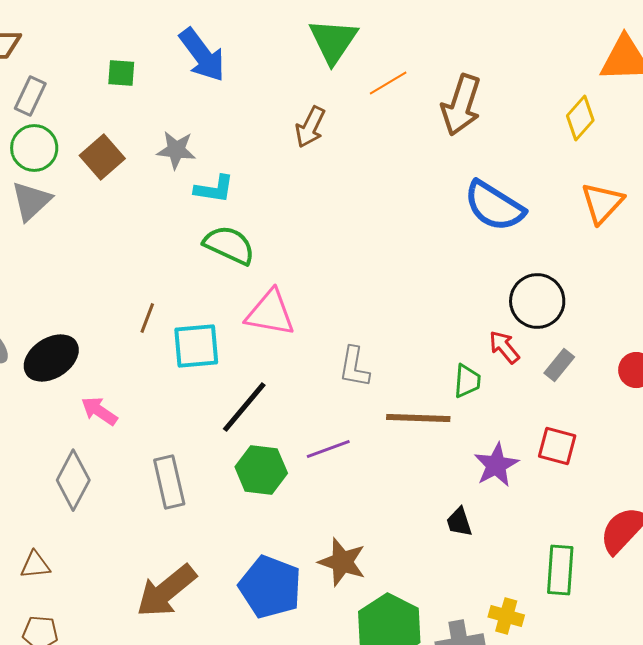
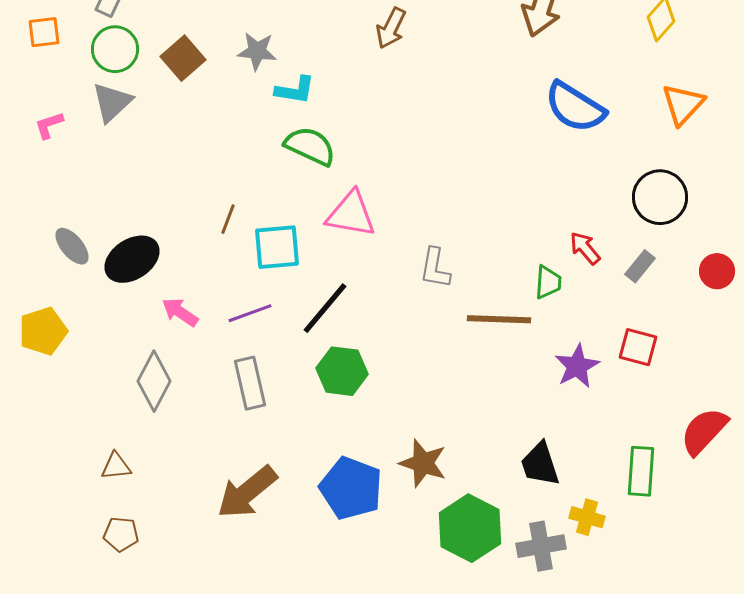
black circle: (537, 301) -> (660, 197), moved
purple line: (328, 449) -> (250, 313), moved
black trapezoid: (459, 522) -> (540, 464), moved, size x1.5

